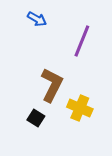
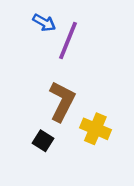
purple line: (82, 41) -> (68, 41), moved

